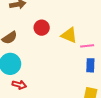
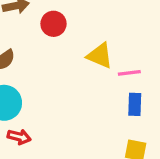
red circle: (42, 28) -> (53, 24), moved

